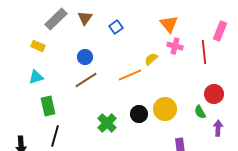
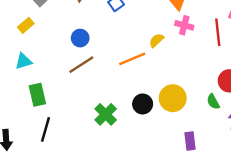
yellow rectangle: (38, 46) -> (26, 25), turned -64

